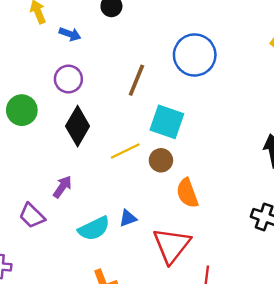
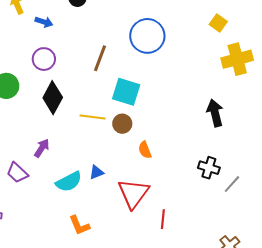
yellow line: (125, 151) -> (93, 117), turned 35
orange semicircle: (187, 193) -> (145, 150), size x0.7

